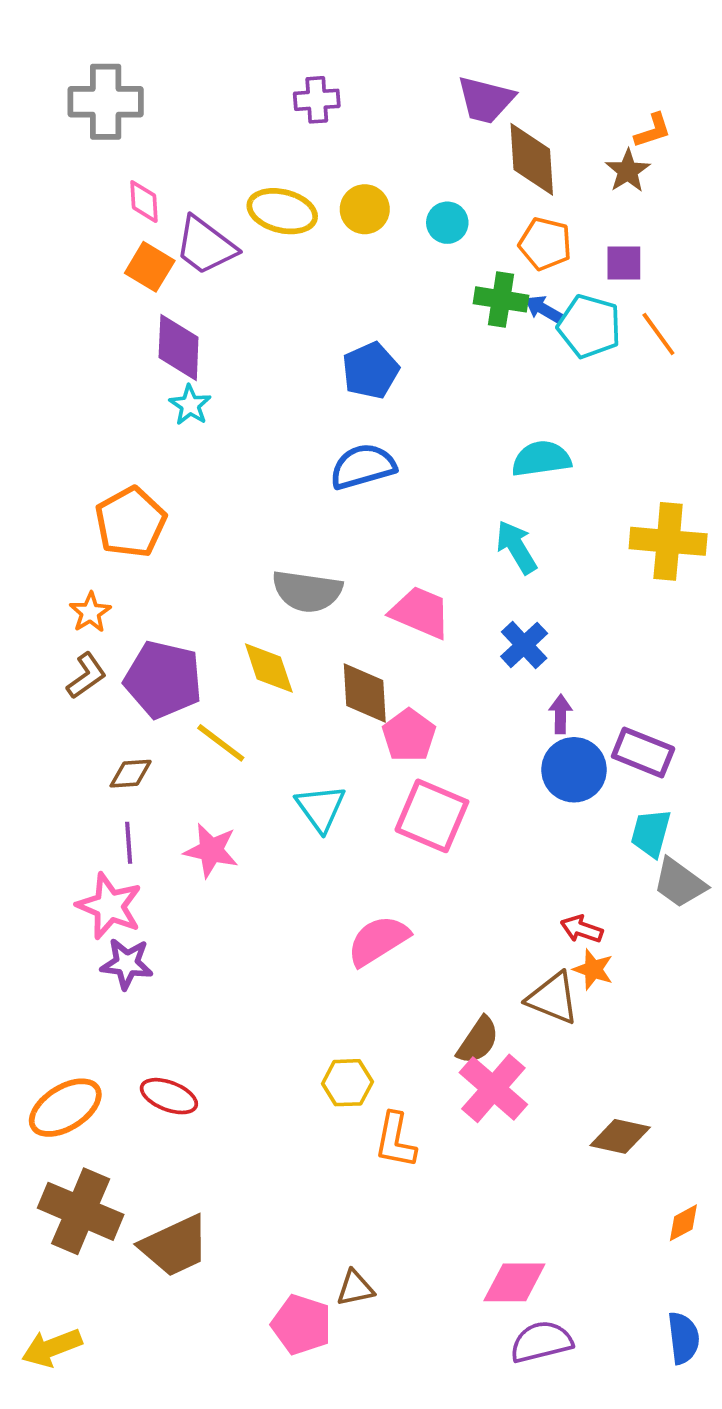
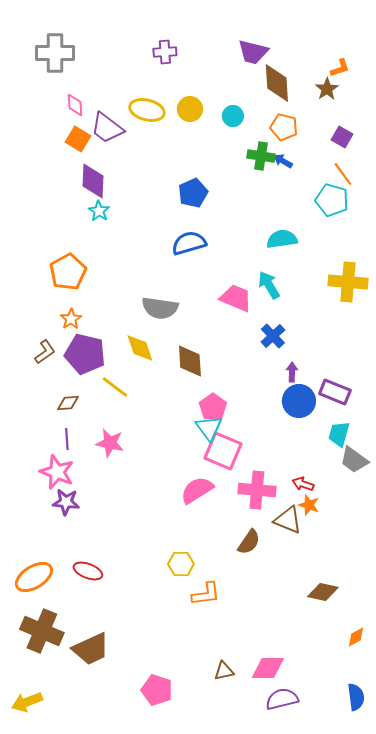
purple square: (624, 263) -> (342, 137), moved, turned 30
cyan pentagon: (589, 326) -> (332, 200), moved
orange star: (90, 612) -> (71, 319), moved
pink trapezoid: (420, 612) -> (236, 298), moved
pink pentagon: (409, 735) -> (213, 407), moved
cyan triangle: (321, 808) -> (209, 428), moved
pink square: (432, 816) -> (223, 451), moved
pink cross: (493, 1088) -> (257, 490), moved, turned -36
orange L-shape: (395, 1140) -> (206, 594), turned -108
brown triangle: (355, 1288) -> (224, 671), moved

